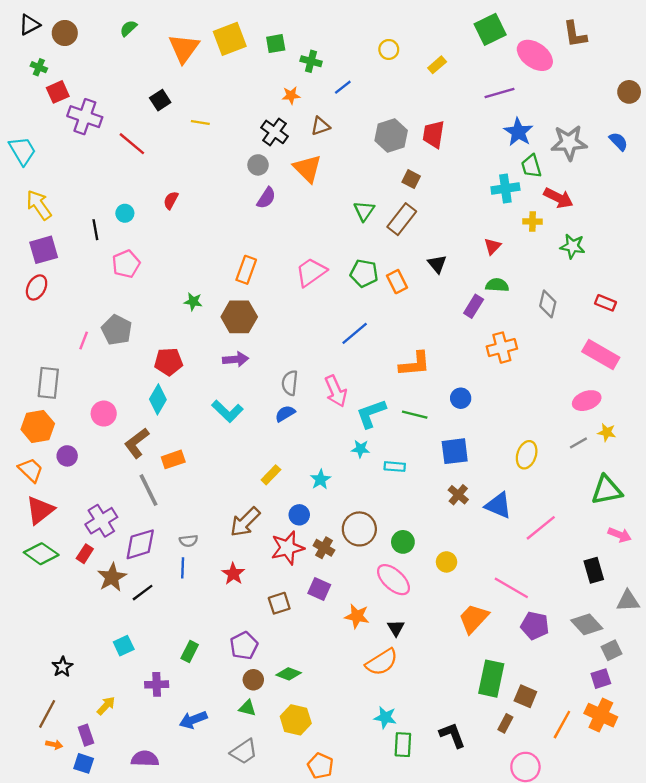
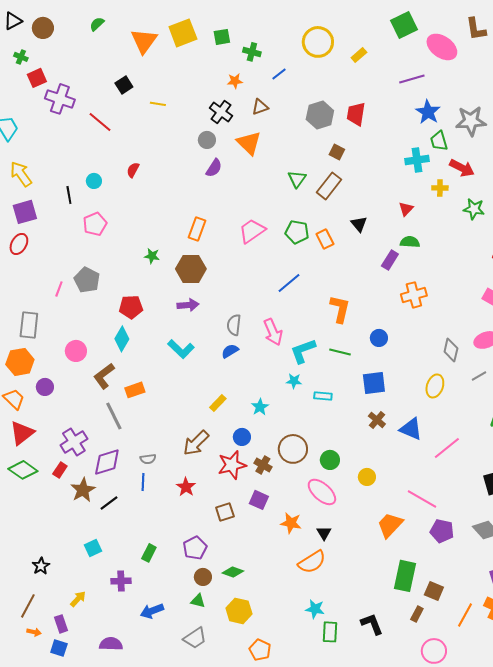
yellow circle: (389, 49) -> (318, 42), size x1.8
gray diamond: (548, 304) -> (451, 350), moved
orange L-shape: (415, 364) -> (340, 309), turned -72

